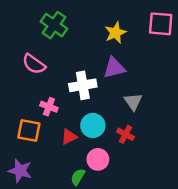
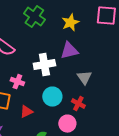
green cross: (54, 25) -> (34, 17), moved
red triangle: (69, 137) -> (26, 112), moved
pink circle: (98, 159) -> (67, 124), moved

